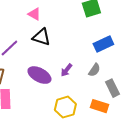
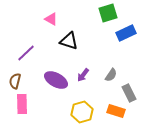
black triangle: (41, 37) -> (69, 41), moved
blue rectangle: (103, 44) -> (126, 33), moved

